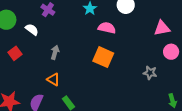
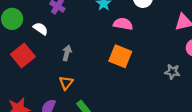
red square: (15, 53) -> (23, 56), size x1.5
orange triangle: (53, 79) -> (66, 83), turned 40

